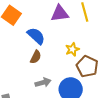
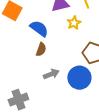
yellow star: (72, 49) -> (74, 23), moved

